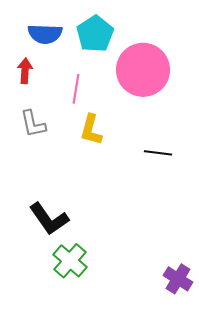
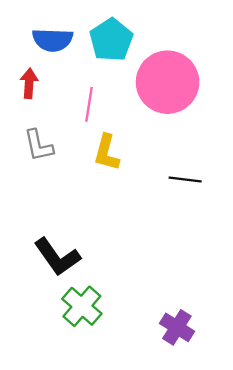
purple cross: (178, 279) -> (177, 327), moved

